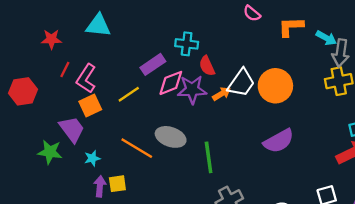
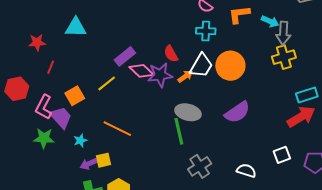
cyan cross: (187, 44) -> (206, 31), moved
pink L-shape: (86, 79) -> (44, 107), moved
pink diamond: (171, 83) -> (142, 71), turned 70
gray ellipse: (171, 137) -> (188, 112), moved
purple arrow: (100, 186) -> (89, 164), turned -114

